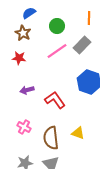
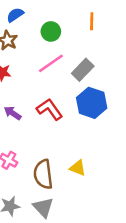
gray rectangle: (82, 45) -> (83, 70), moved
purple arrow: (27, 90) -> (13, 113), turned 48
red L-shape: (55, 100) -> (50, 109), moved

